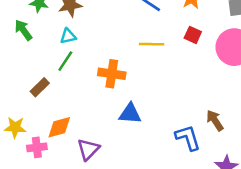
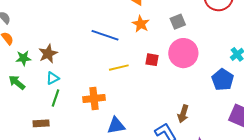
red square: (193, 35) -> (152, 60), moved
brown rectangle: (40, 87) -> (41, 123), turned 56
brown arrow: (215, 120) -> (183, 114), turned -114

